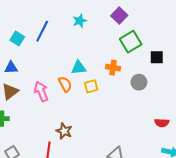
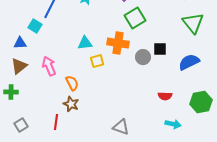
cyan square: (17, 38) -> (35, 26), moved
black square: (157, 57) -> (160, 49), moved
orange cross: (113, 68) -> (118, 43), size x1.5
orange semicircle: (65, 84) -> (72, 83), moved

